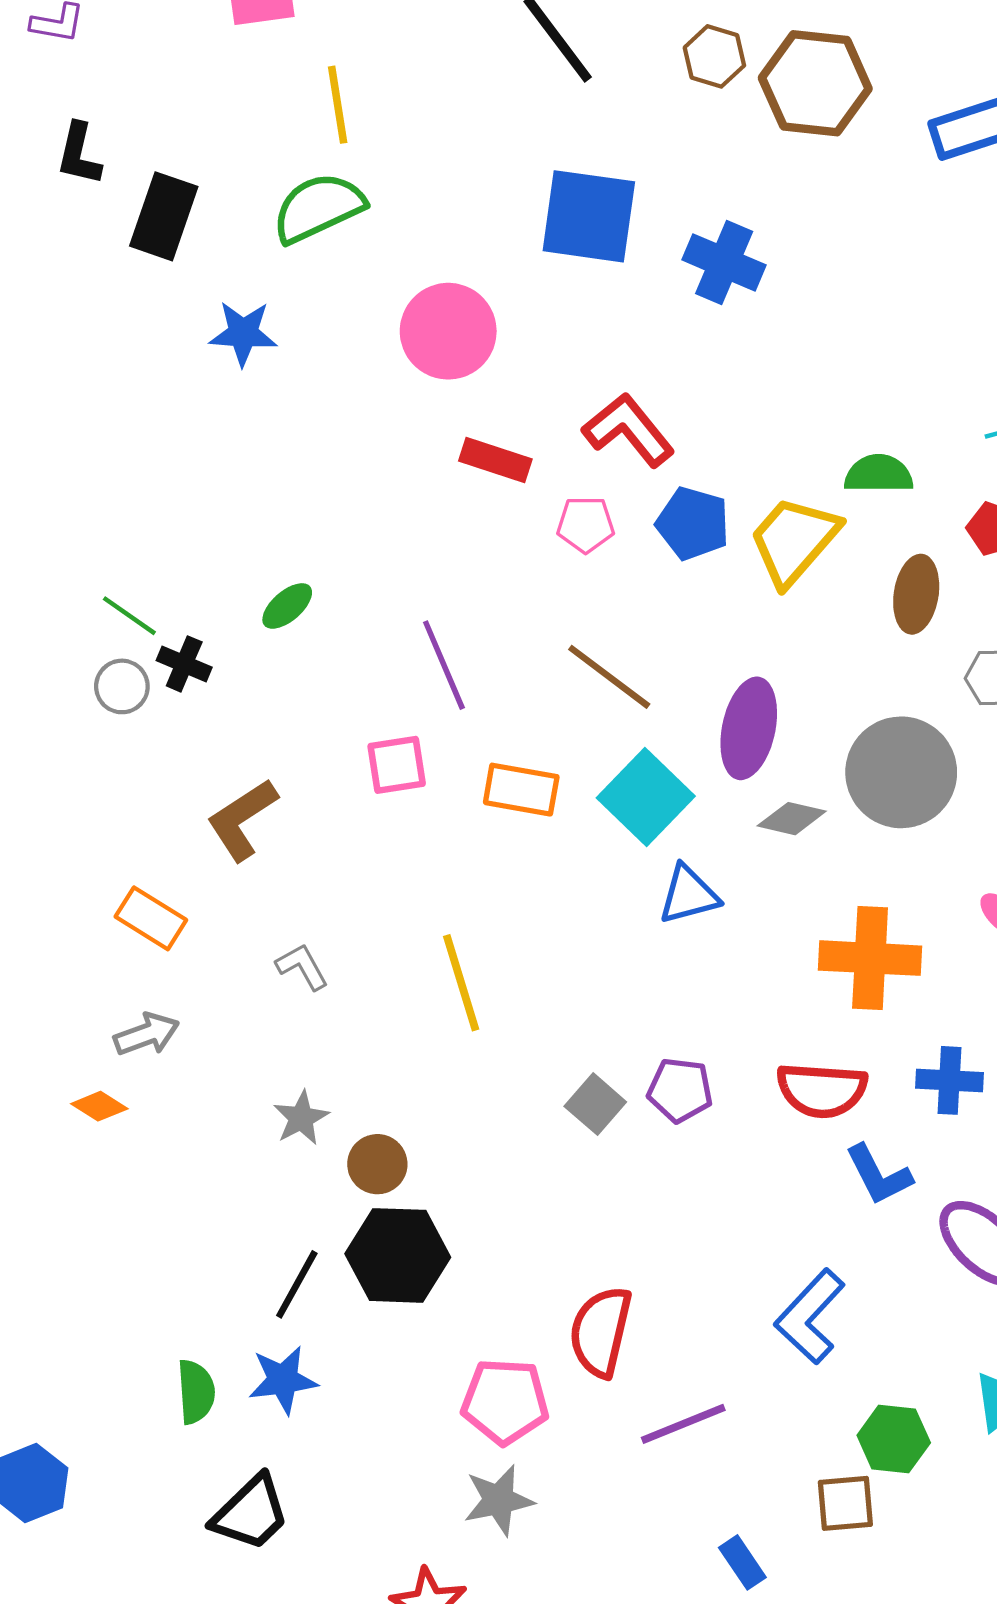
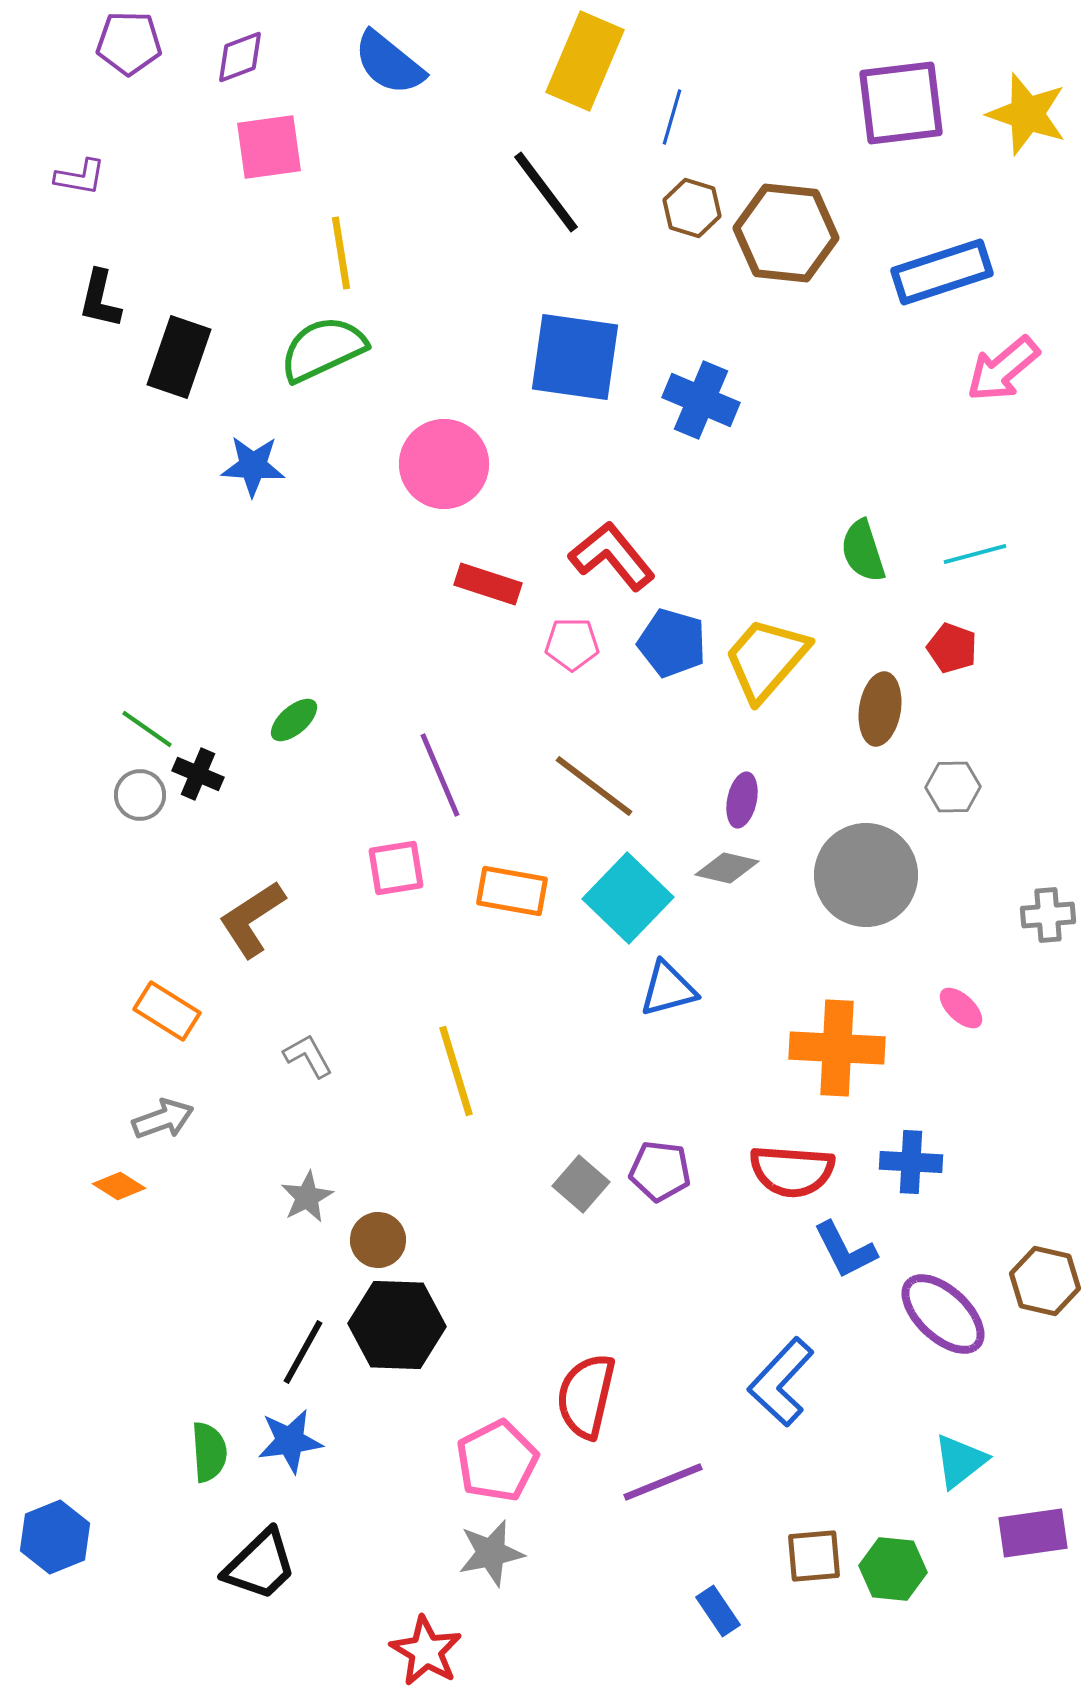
green semicircle: (879, 474) -> (863, 551), moved, turned -108
purple ellipse: (749, 728) -> (742, 800), moved, size x0.6
gray diamond: (792, 819) -> (727, 868), moved
pink pentagon: (505, 1401) -> (497, 1461), turned -30
green hexagon: (894, 1439) -> (893, 1569), moved

